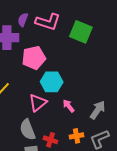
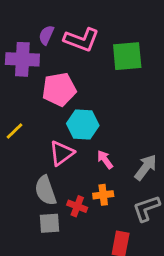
green square: (81, 32) -> (127, 56), turned -30
orange cross: (77, 136) -> (103, 195), moved

